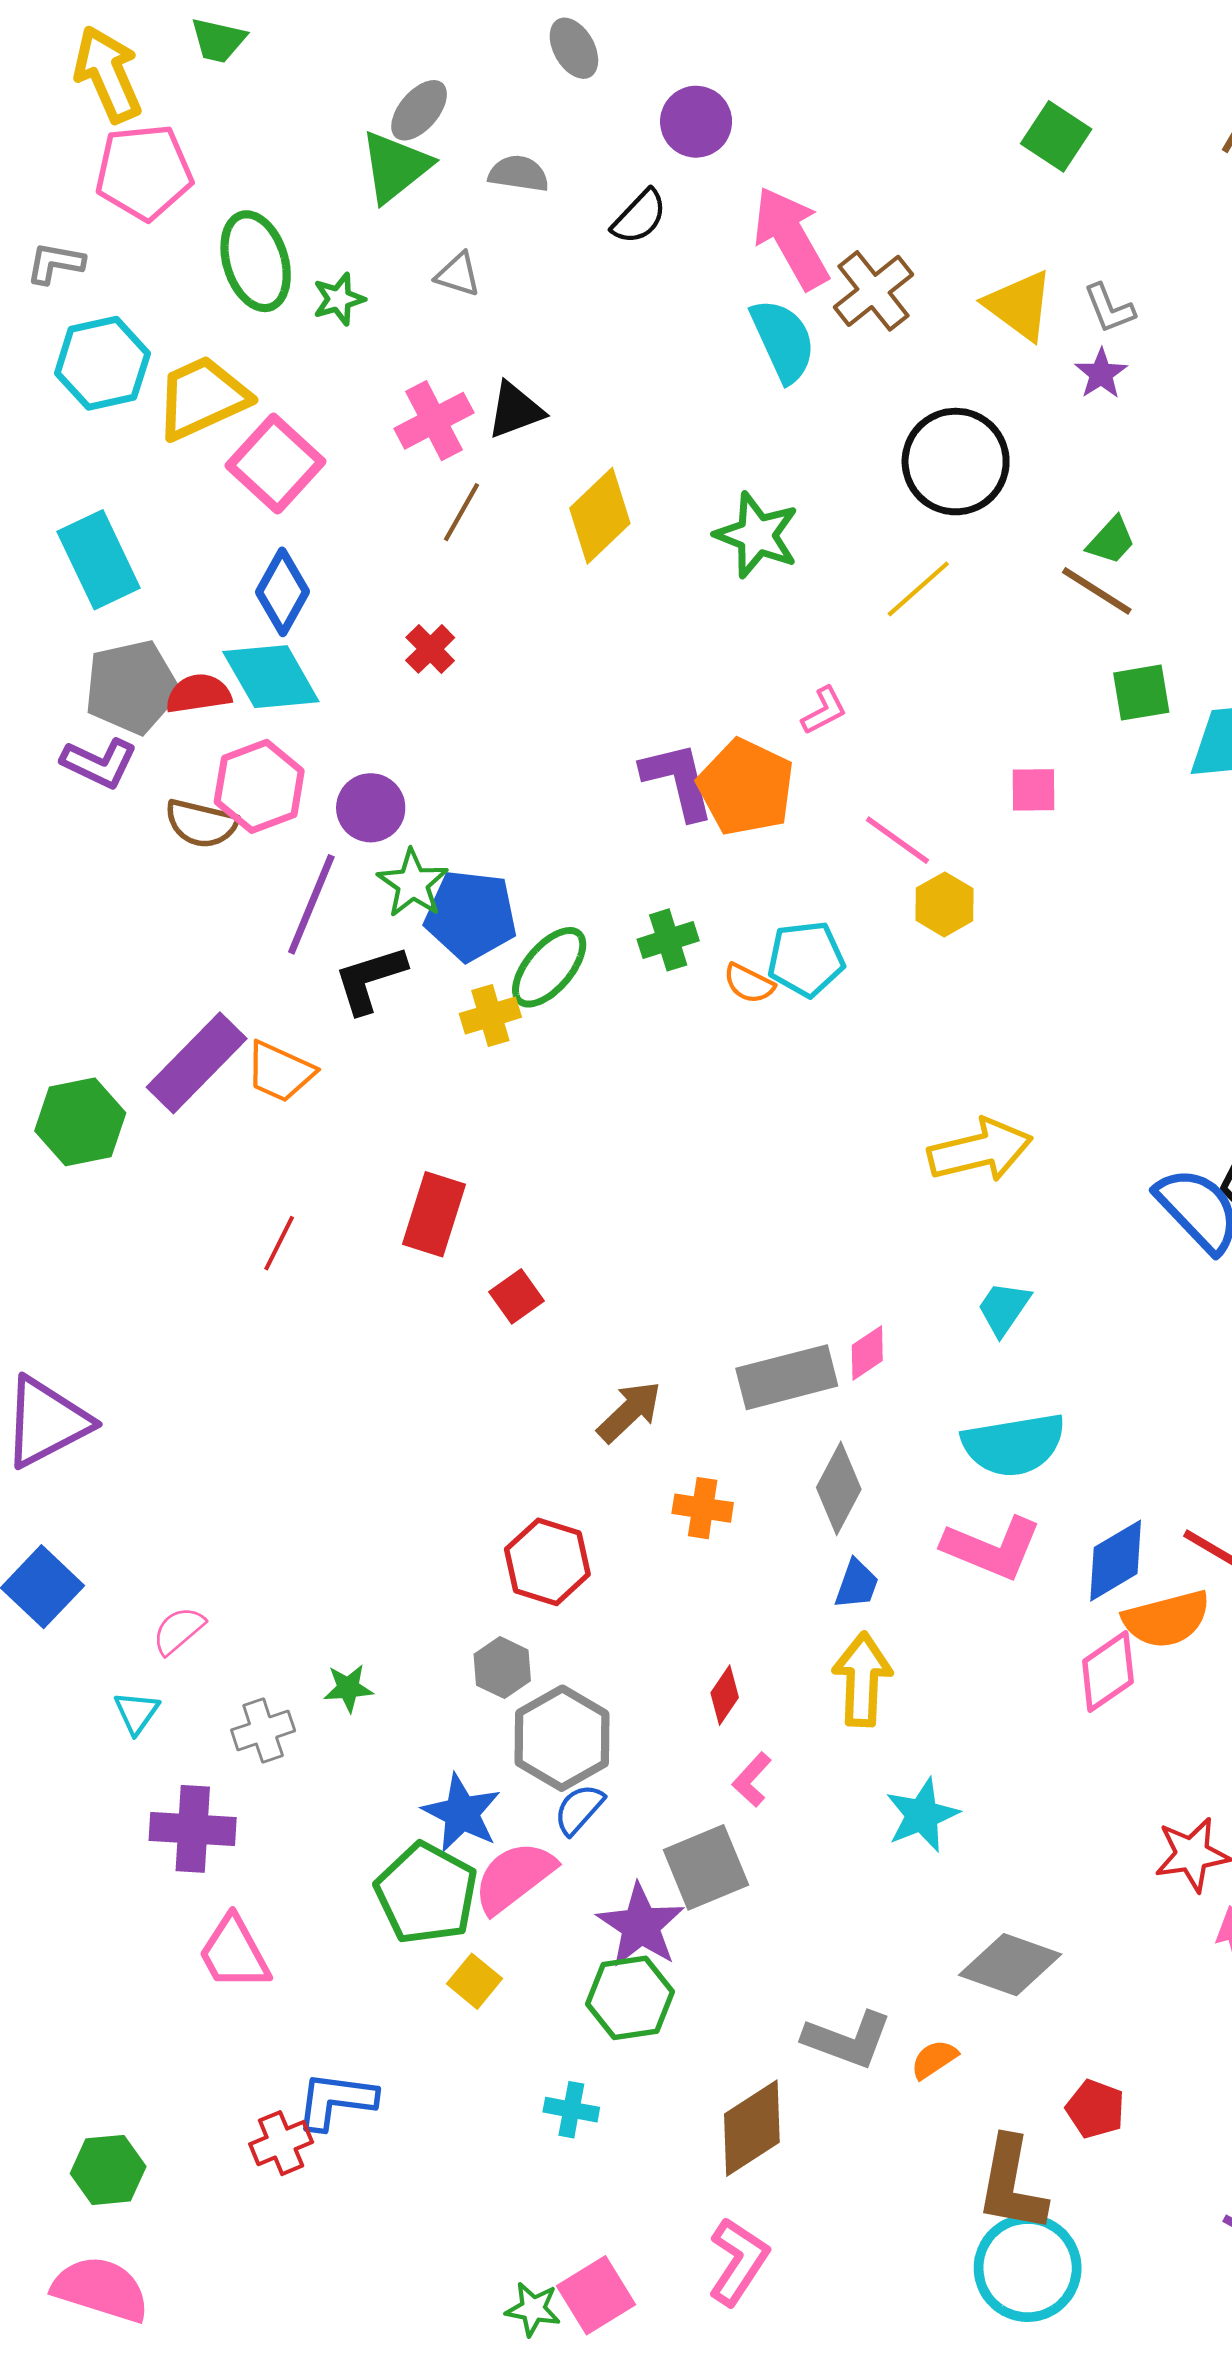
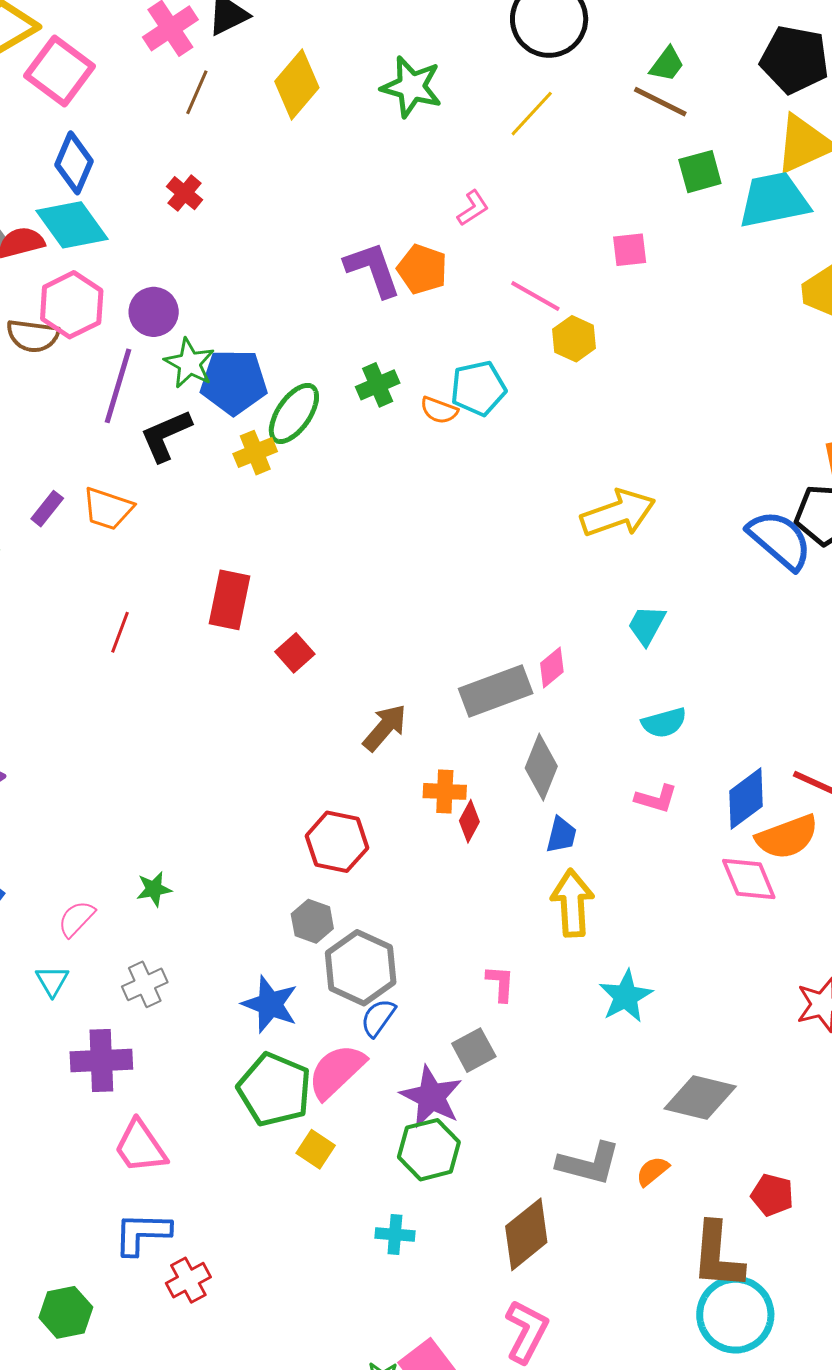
orange pentagon: (746, 787) -> (422, 269), size x0.7
purple rectangle: (197, 1063) -> (47, 509), size x0.5
cyan semicircle: (1014, 1445) -> (664, 723), size x0.6
pink L-shape: (992, 1548) -> (656, 799), size x0.6
pink diamond: (1108, 1671) -> (749, 879), turned -72
green star: (348, 1688) -> (154, 889), moved
red diamond: (725, 1695) -> (469, 821), moved
pink L-shape: (752, 1780) -> (500, 983), turned 147
blue star: (462, 1813) -> (270, 1004), moved
gray square: (706, 1867) -> (474, 1050), size x0.7
blue L-shape: (336, 2101) -> (142, 1233), moved

